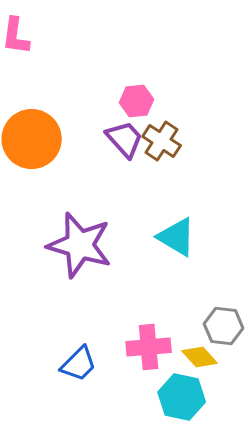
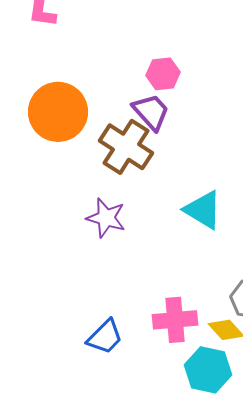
brown cross: (162, 141) -> (126, 147), moved, size x1.4
purple star: (80, 245) -> (106, 218), size x0.6

